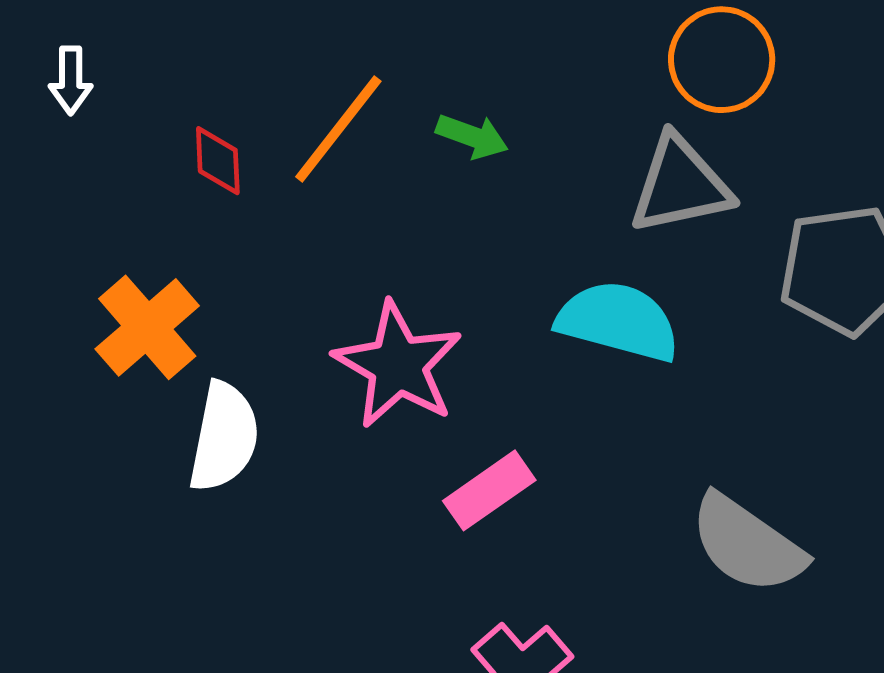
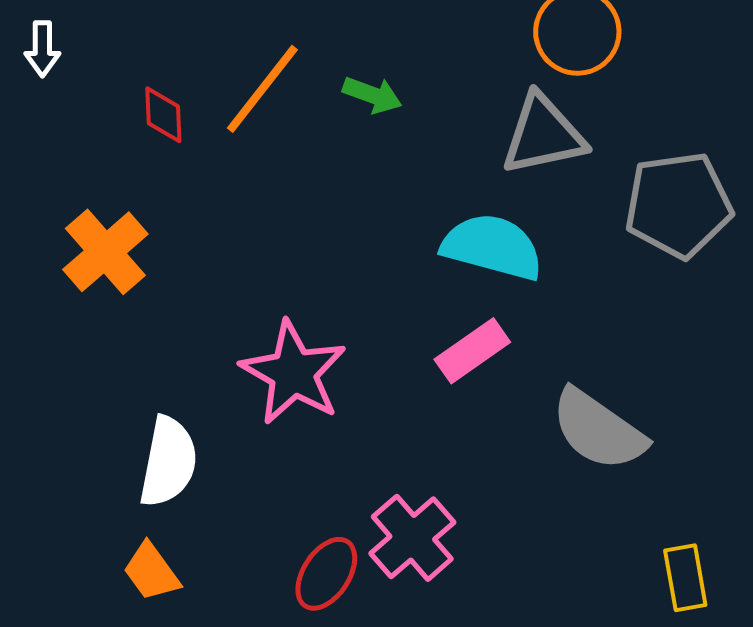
pink star: (398, 365) -> (293, 373), moved
white semicircle: (224, 437) -> (168, 462), moved
pink rectangle: (489, 490) -> (472, 351), moved

